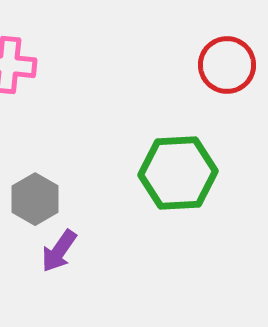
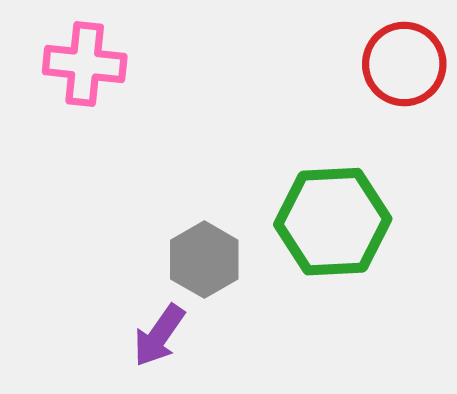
gray hexagon: (35, 199) -> (204, 260), moved

